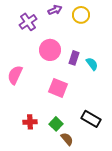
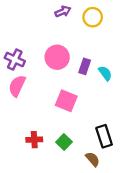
purple cross: (28, 22) -> (15, 60), moved, turned -30
black rectangle: (91, 119) -> (104, 136), turned 42
brown semicircle: (67, 139) -> (93, 159), moved

